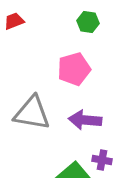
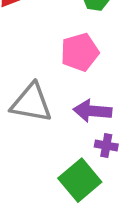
purple cross: (102, 160) -> (106, 146), moved

